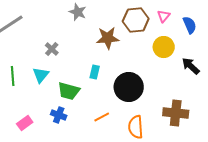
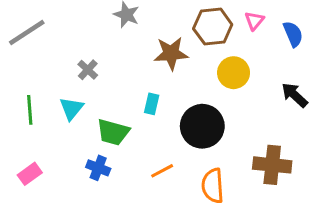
yellow circle: (164, 47) -> (234, 73), moved
pink rectangle: (25, 123) -> (30, 174), moved

